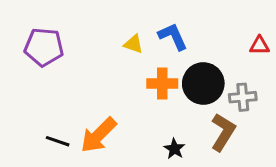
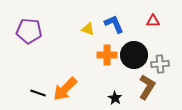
red triangle: (259, 46) -> (153, 21), moved

